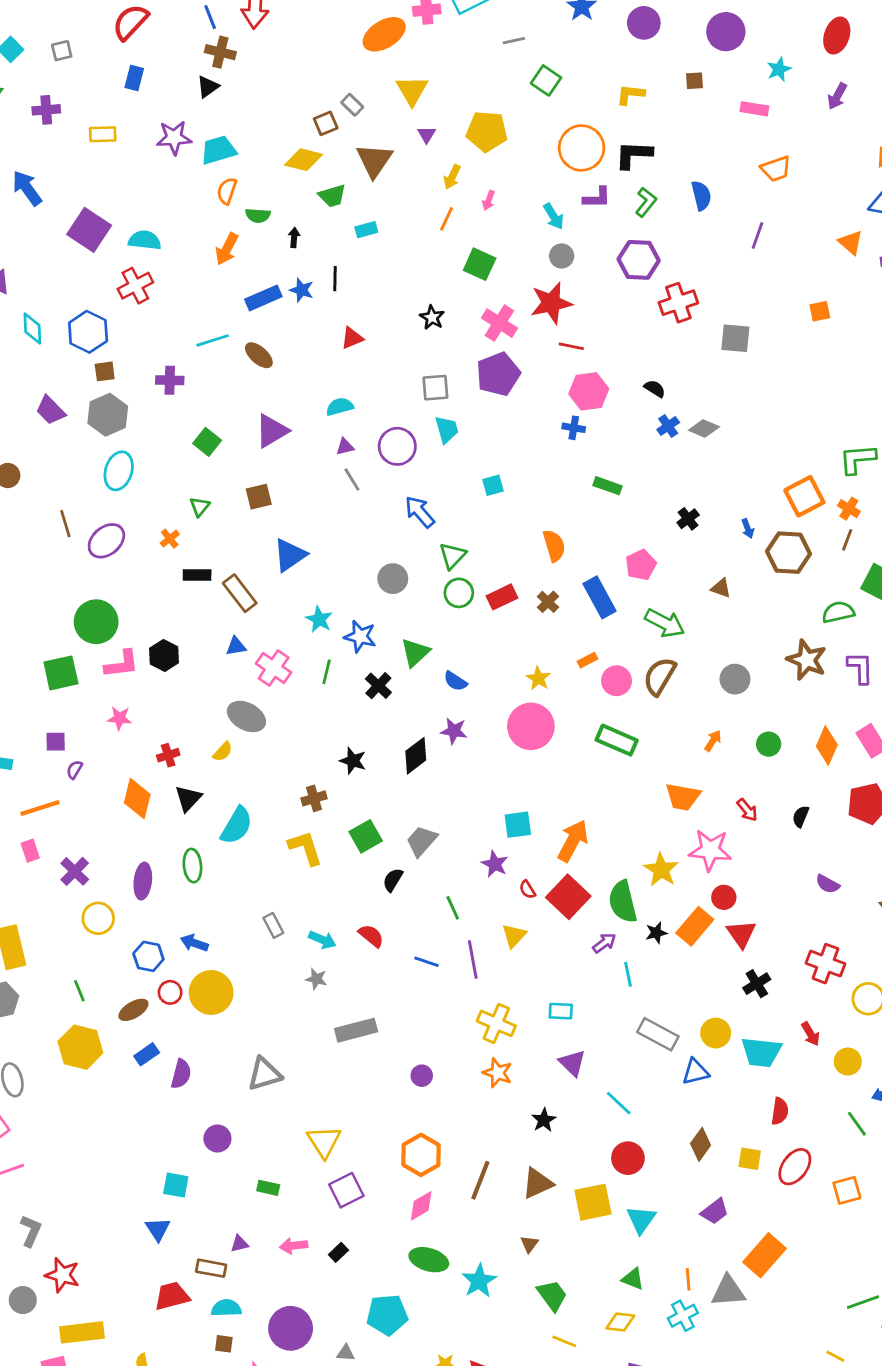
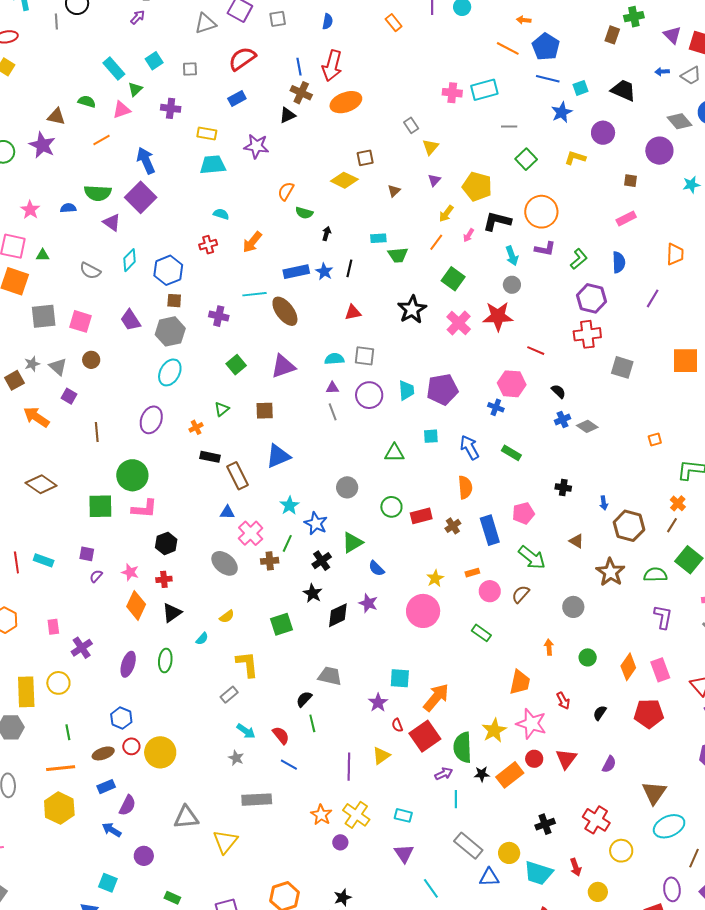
orange ellipse: (384, 34) -> (346, 102), moved
blue rectangle: (134, 78) -> (237, 99), turned 36
yellow triangle: (412, 90) -> (430, 147), size x0.7
yellow L-shape: (630, 94) -> (575, 158), moved
gray rectangle: (352, 105) -> (411, 125), moved
pink rectangle: (754, 109) -> (626, 219), moved, turned -48
cyan trapezoid: (218, 150) -> (213, 165), moved
black L-shape: (634, 155) -> (497, 221), moved
brown triangle: (374, 160) -> (394, 191), size x0.5
orange trapezoid: (776, 169) -> (675, 254), turned -80
green trapezoid: (332, 196) -> (398, 255), moved
purple square: (89, 230) -> (141, 197), moved
cyan semicircle: (145, 240) -> (221, 214), size x0.7
orange arrow: (227, 249) -> (252, 242), moved
purple hexagon: (639, 260) -> (592, 298), moved
red cross: (135, 286) -> (208, 245), size x0.7
orange square: (820, 311) -> (686, 361), size x1.8
black star: (432, 317) -> (412, 309), size x1.6
cyan diamond: (32, 329) -> (130, 260), turned 35
red line: (571, 346) -> (536, 351), moved
brown ellipse: (259, 355) -> (285, 311), size x1.4
purple pentagon: (498, 374) -> (442, 390), moved
gray square: (435, 388) -> (364, 356), moved
orange square: (804, 496) -> (655, 440), moved, size x0.5
blue arrow: (420, 512) -> (470, 447), moved
black cross: (688, 519) -> (563, 488), turned 35
brown line: (65, 524) -> (97, 432), moved
purple ellipse: (106, 541) -> (151, 420), turned -40
green triangle: (453, 556) -> (394, 453), moved, turned 35
black hexagon: (164, 655) -> (166, 543), moved
brown star: (807, 660) -> (610, 572), moved
brown semicircle: (660, 676) -> (521, 594), size x0.7
pink star: (119, 718) -> (130, 572), moved
green rectangle: (617, 740) -> (481, 633), size x0.7
orange arrow: (713, 741) -> (549, 647), turned -49
yellow semicircle: (223, 752) -> (227, 616), moved
black star: (353, 761) -> (313, 593), moved
orange trapezoid: (683, 797) -> (520, 682), turned -100
brown cross: (314, 798) -> (270, 561), moved
orange line: (40, 808) -> (61, 768), moved
cyan semicircle: (237, 826) -> (202, 639), size x0.5
green square: (366, 836) -> (282, 624), moved
gray trapezoid: (422, 841) -> (330, 676), turned 50
purple semicircle: (828, 884) -> (609, 764), turned -102
green line: (453, 908) -> (312, 723), moved
yellow circle: (98, 918) -> (58, 683), moved
gray rectangle: (273, 925) -> (229, 695), moved, turned 66
red triangle: (741, 934) -> (566, 759), moved
blue arrow: (194, 943) -> (112, 830), moved
blue line: (426, 962) -> (289, 765), moved
yellow hexagon: (80, 1047) -> (59, 808), moved
orange star: (498, 1073) -> (321, 815), moved
purple circle: (422, 1076) -> (340, 842), moved
black star: (544, 1120) -> (343, 897), moved
yellow triangle: (324, 1142) -> (225, 842), moved

